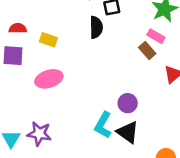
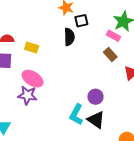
pink rectangle: (156, 36) -> (113, 36), moved
pink ellipse: (49, 79) -> (33, 79), turned 50
purple star: (39, 134) -> (27, 95), moved

